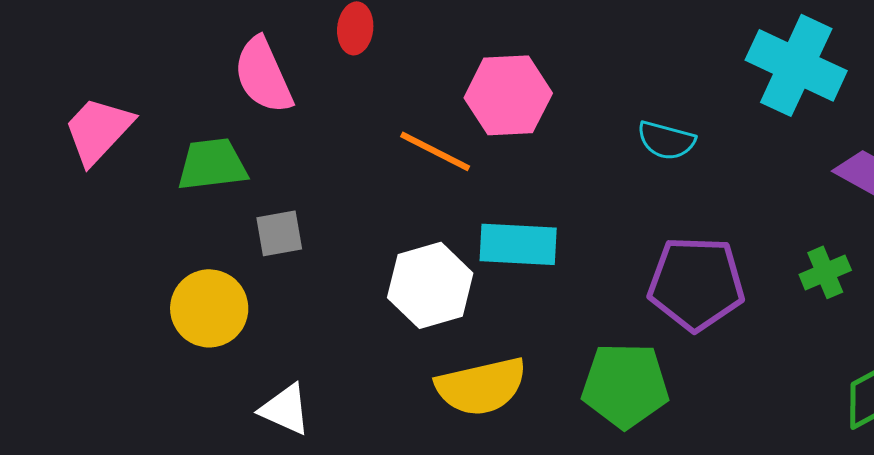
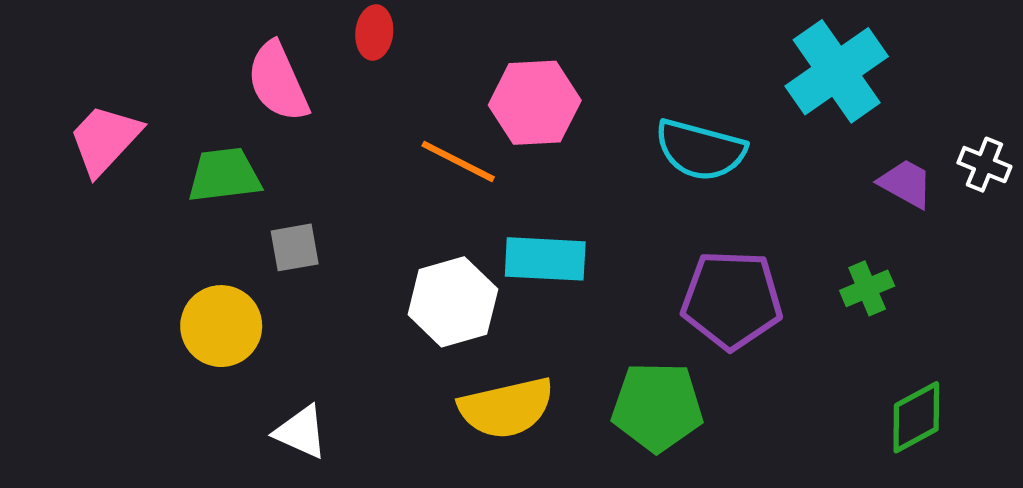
cyan cross: (796, 65) -> (837, 71), turned 30
cyan semicircle: (666, 140) -> (700, 150), size x1.5

